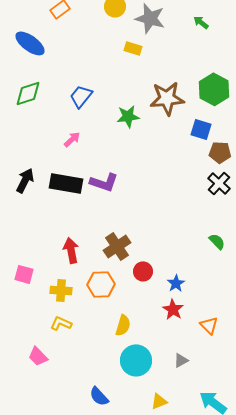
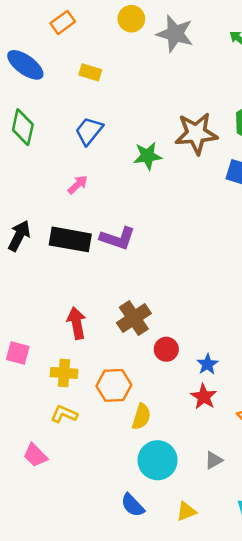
yellow rectangle: (133, 48) -> (90, 72), moved
green diamond: (28, 93) -> (23, 127), turned -60
orange hexagon: (101, 284) -> (114, 385), moved
blue semicircle: (99, 396) -> (133, 505), moved

